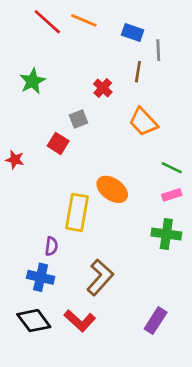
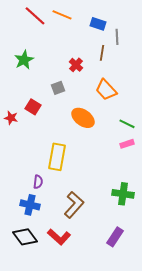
red square: (58, 143) -> (33, 107), moved
orange ellipse: (112, 189) -> (83, 118), moved
green cross: (166, 234) -> (123, 194), moved

